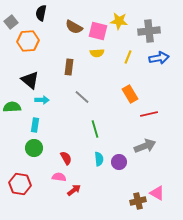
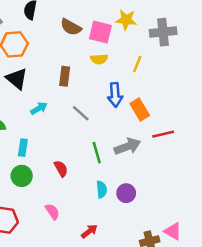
blue arrow: (159, 58) -> (115, 95), moved, turned 96
black triangle: (30, 80) -> (17, 79), moved
cyan arrow: (42, 100) -> (39, 108), moved, turned -32
gray arrow: (145, 146) -> (127, 146), moved
red semicircle: (66, 158) -> (61, 169), moved
pink semicircle: (59, 177) -> (52, 212), turned 48
red arrow: (74, 190) -> (89, 231), moved

